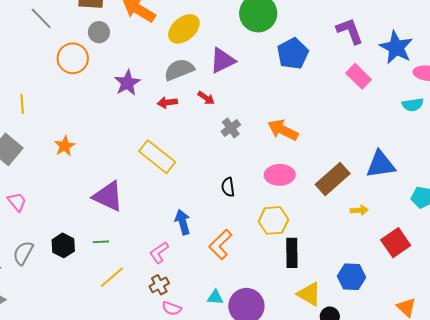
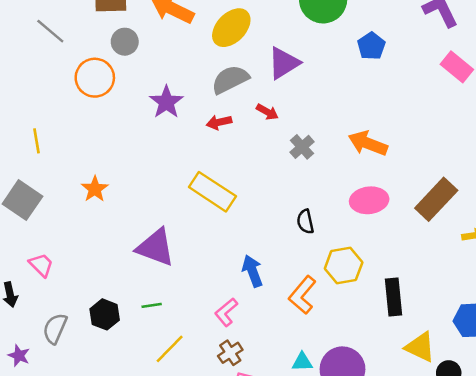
blue pentagon: (293, 54) -> (371, 46), size x0.7
yellow hexagon: (273, 220) -> (344, 266), moved

